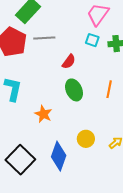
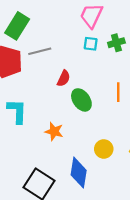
red semicircle: (69, 62) -> (64, 78), moved

